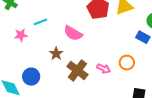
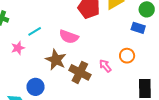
brown star: (56, 54) -> (56, 60), size x1.5
pink arrow: (104, 69) -> (105, 66), turned -144

